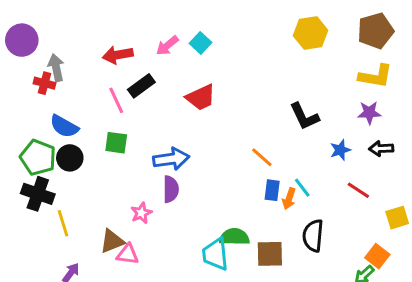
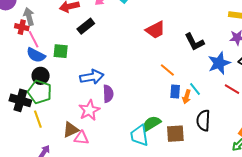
red trapezoid: (201, 97) -> (155, 30), moved
pink line: (116, 100) -> (34, 39), moved
green square: (116, 143) -> (61, 51), moved
blue star: (340, 150) -> (219, 63), size x1.6
green pentagon: (38, 158) -> (40, 92), moved
blue arrow: (171, 159) -> (92, 77), moved
pink star: (141, 213) -> (89, 110), size x1.5
green semicircle: (234, 237) -> (151, 123), turned -30

